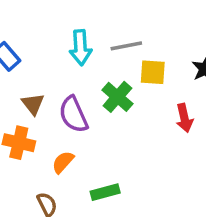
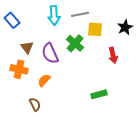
green rectangle: (105, 192) -> (99, 94), moved

